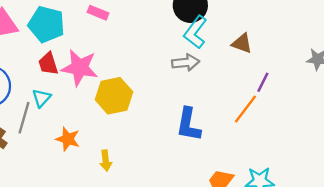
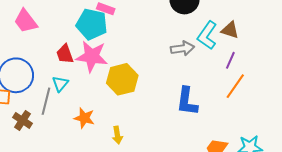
cyan pentagon: (46, 24) -> (92, 24), moved
cyan L-shape: (195, 32) -> (207, 35), moved
purple line: (263, 82) -> (230, 60), moved

